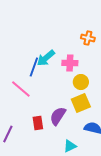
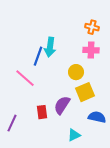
cyan arrow: (46, 58) -> (50, 47), turned -42
pink cross: (70, 63) -> (91, 50), moved
yellow circle: (81, 82) -> (76, 72), moved

